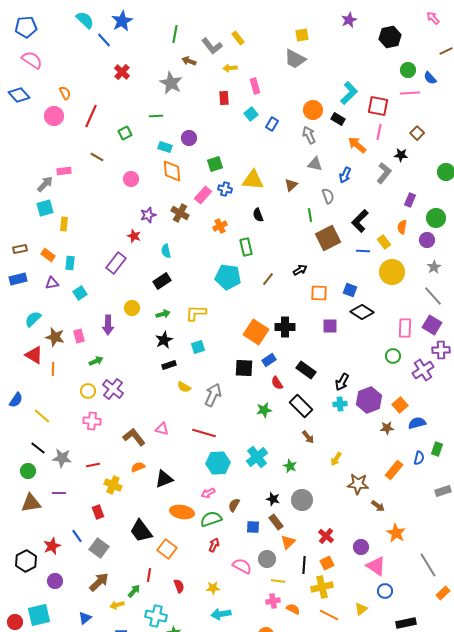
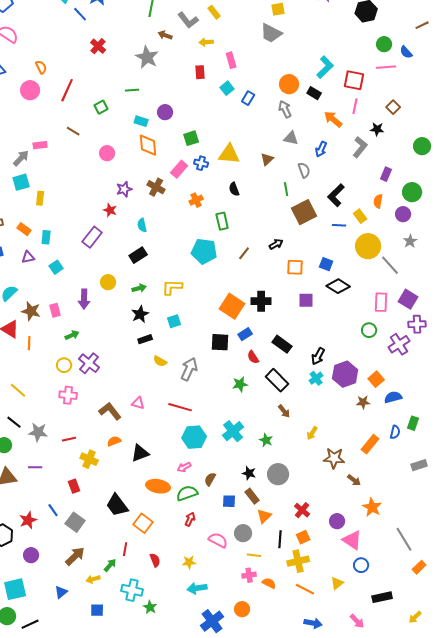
gray line: (433, 296) -> (390, 265), moved
cyan cross: (340, 404) -> (316, 378), turned -32

